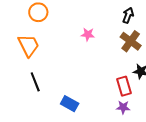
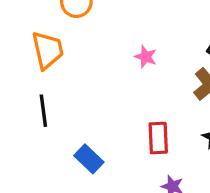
red rectangle: (124, 86) -> (158, 138), moved

